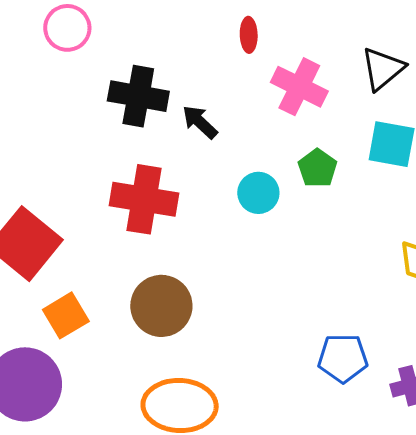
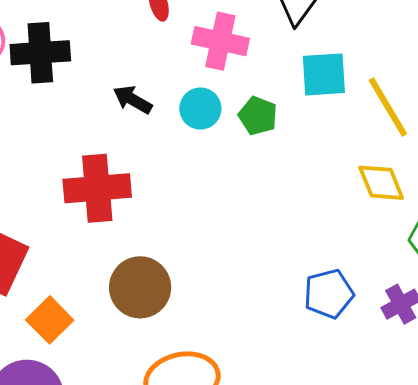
black cross: (138, 96) -> (40, 53), moved
cyan circle: (258, 193) -> (200, 109), moved

